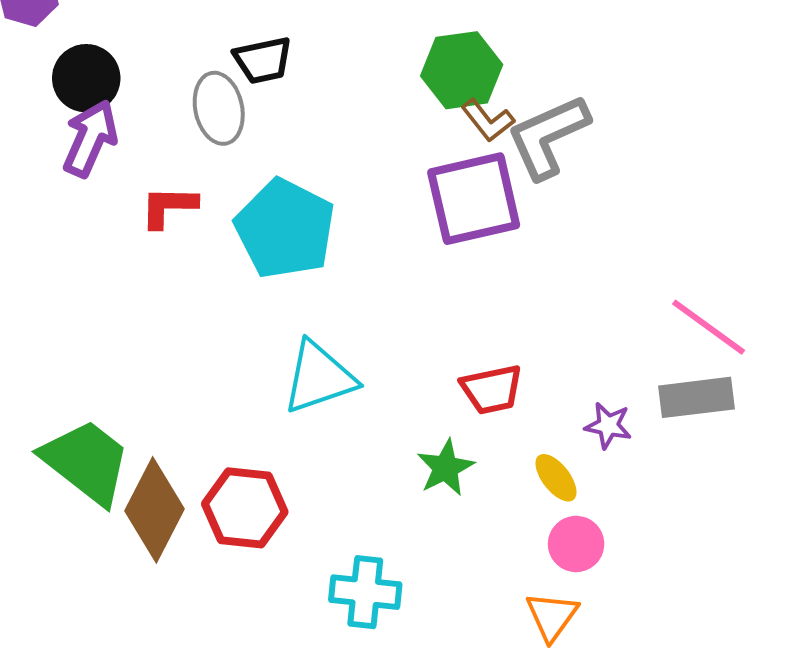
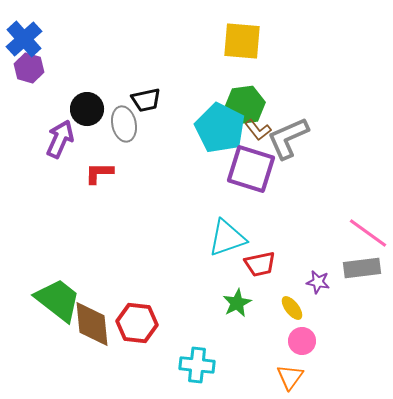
black circle: (86, 78) -> (87, 109), moved
purple square: (474, 199) -> (251, 169), turned 30
cyan pentagon: (285, 229) -> (220, 128), moved
cyan triangle: (319, 377) -> (227, 238), moved
brown diamond: (154, 510) -> (92, 324), turned -33

